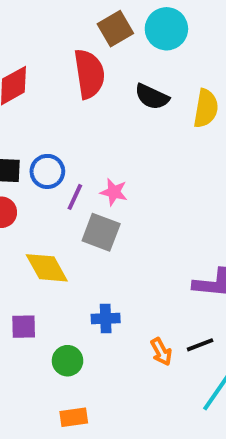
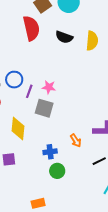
yellow diamond: (47, 268) -> (18, 129), turned 40
orange arrow: (161, 352) -> (76, 141), moved
green circle: (68, 361) -> (57, 171), moved

